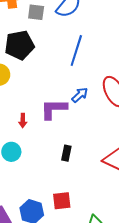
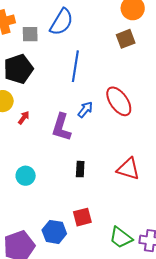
purple L-shape: (54, 109) -> (61, 127), turned -64
red arrow: (23, 121) -> (24, 118), moved, turned -136

